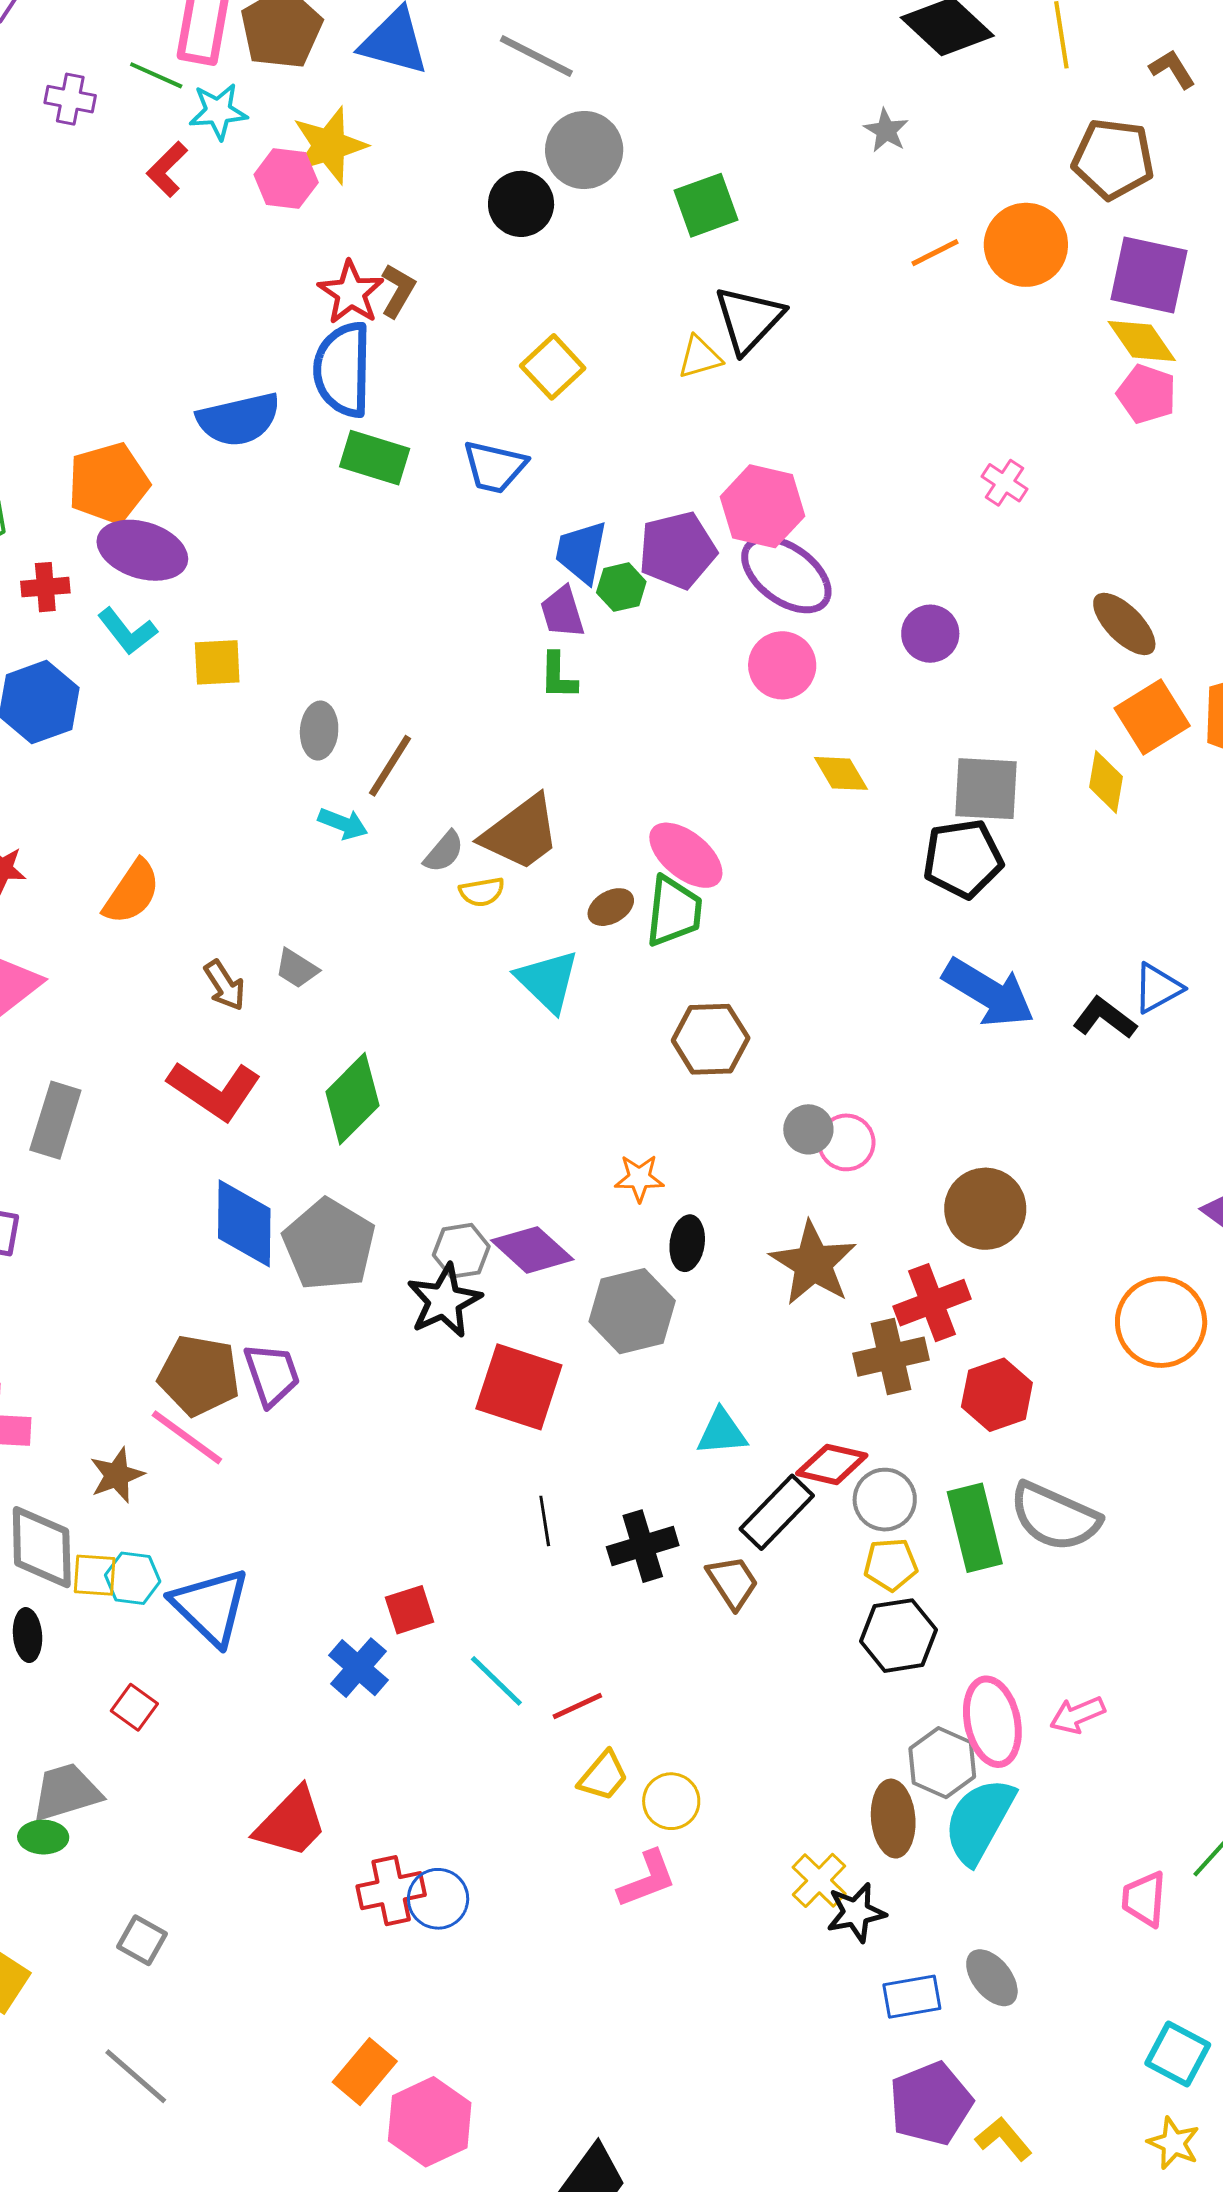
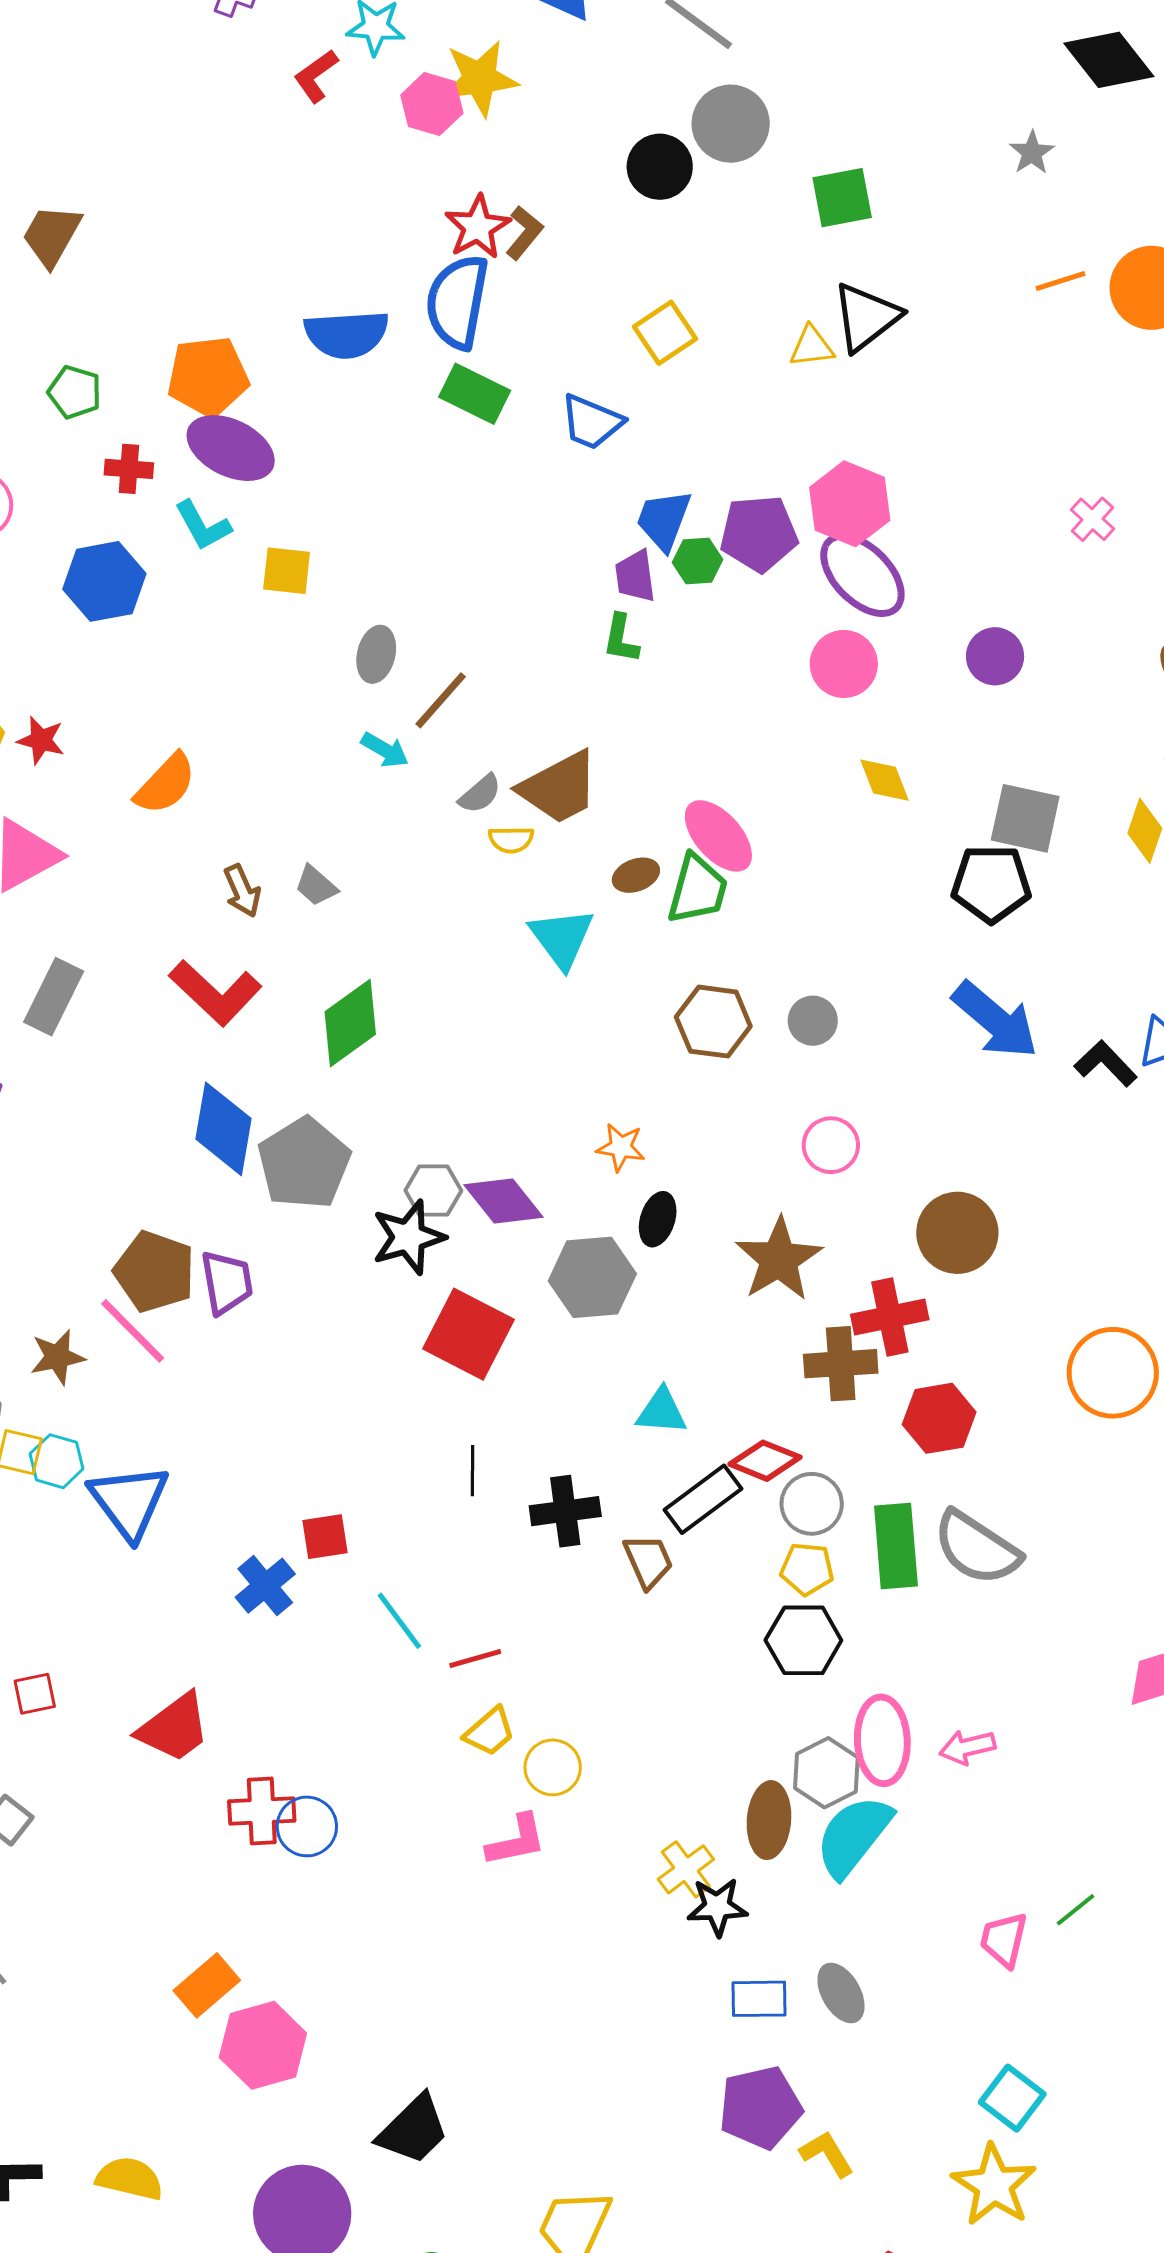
gray circle: (808, 1129) -> (813, 1021), moved
red square: (134, 1707) -> (35, 1694), moved, turned 33
yellow star: (1174, 2143) -> (994, 2185), size x1.6

